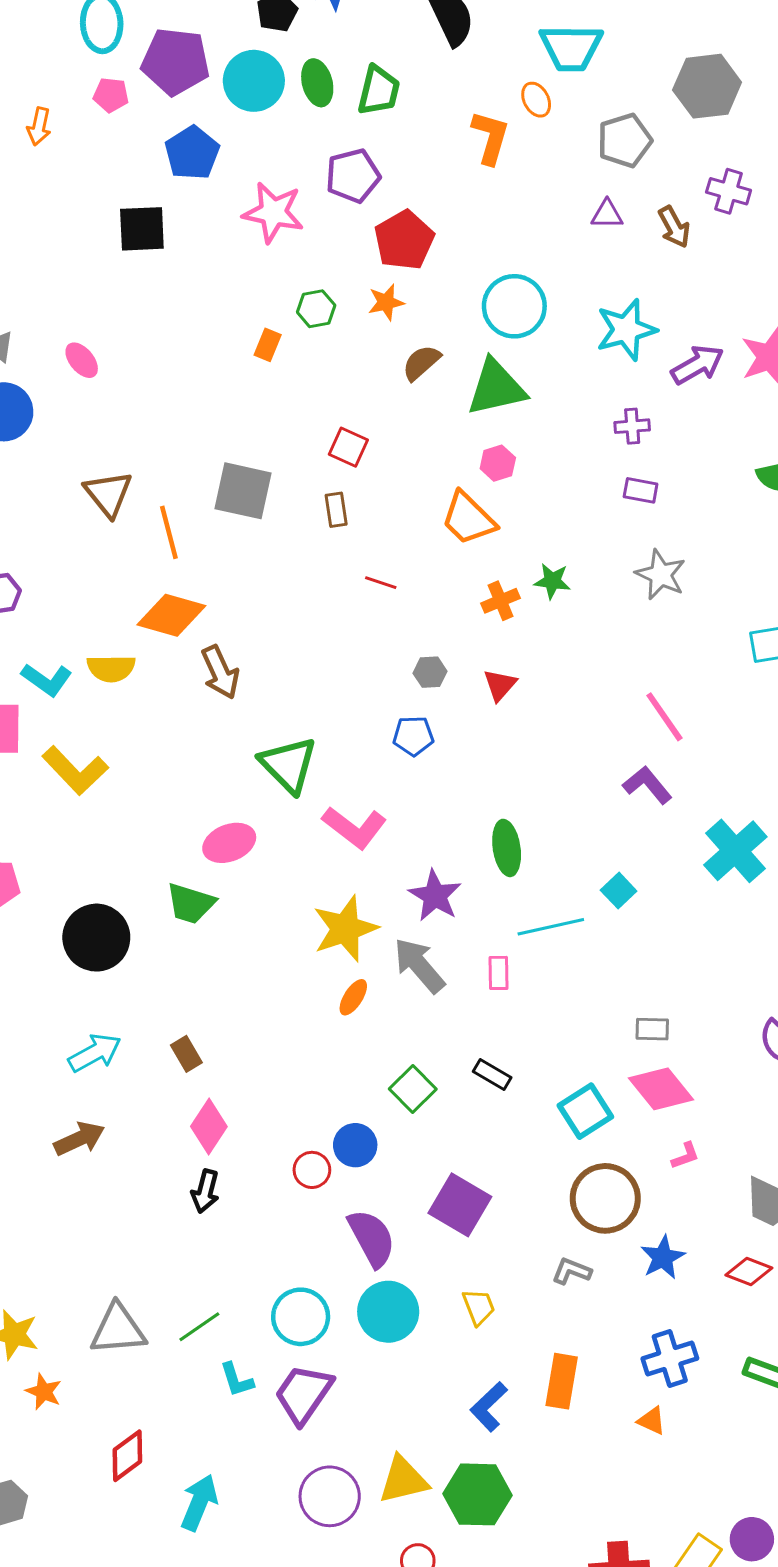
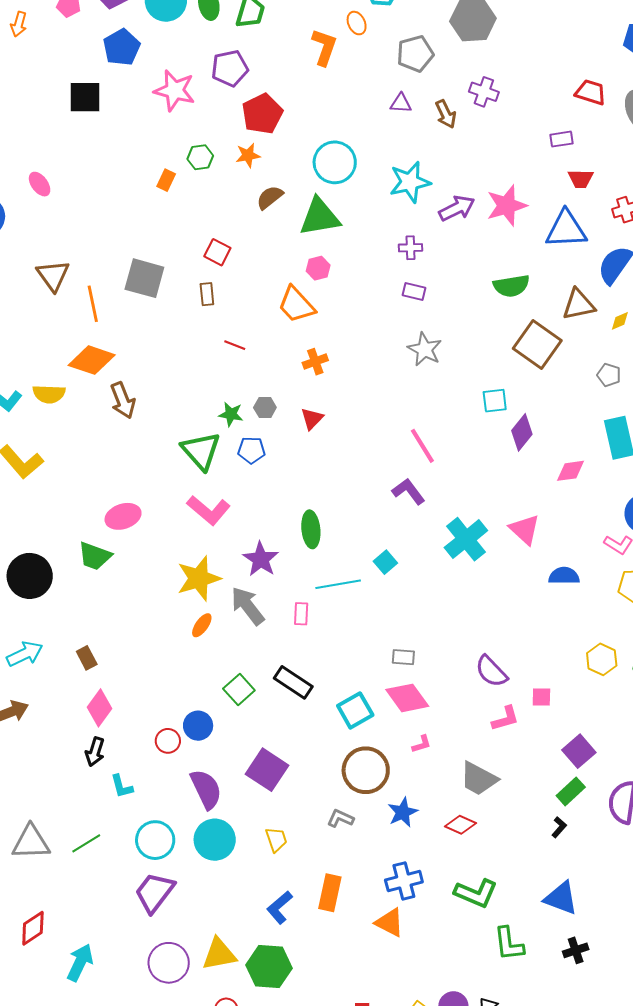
green star: (552, 581) -> (231, 414), moved
green triangle: (288, 765) -> (201, 451), moved
black rectangle: (492, 1074) -> (293, 682), size x1.5
cyan L-shape: (237, 1380) -> (122, 786), moved
orange triangle: (652, 1421) -> (390, 923), size x1.5

